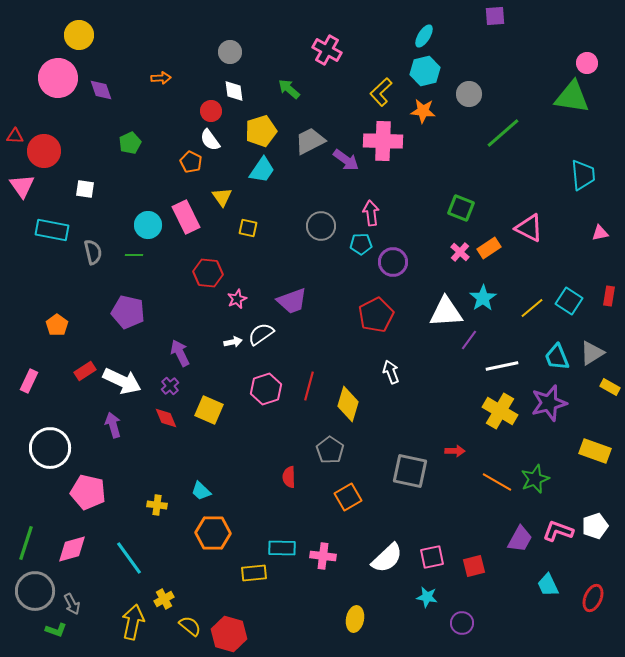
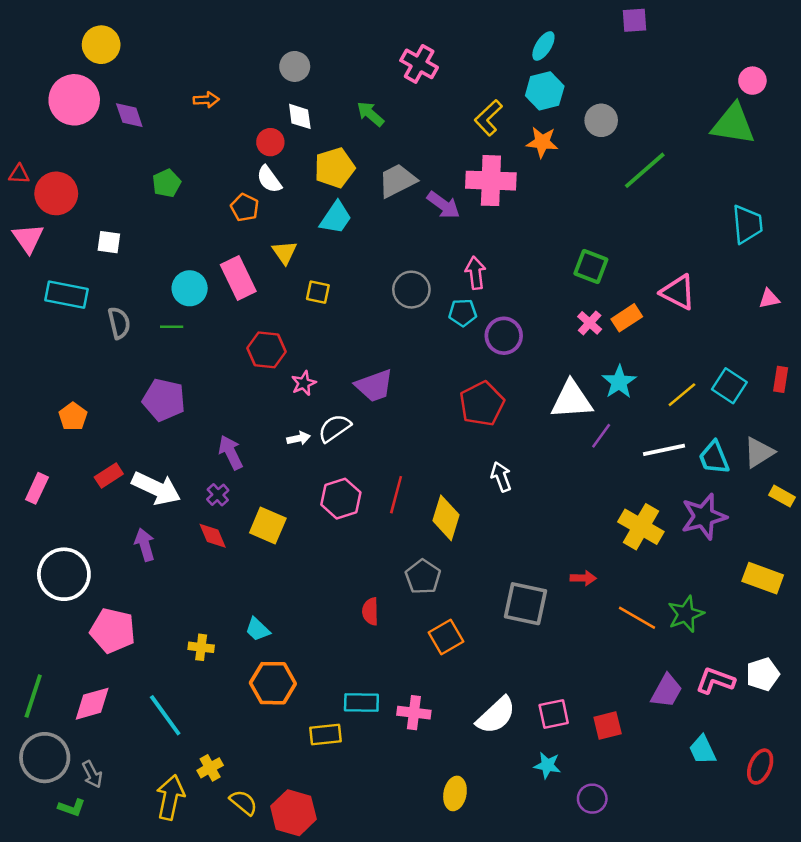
white line: (502, 366) -> (664, 450), moved

